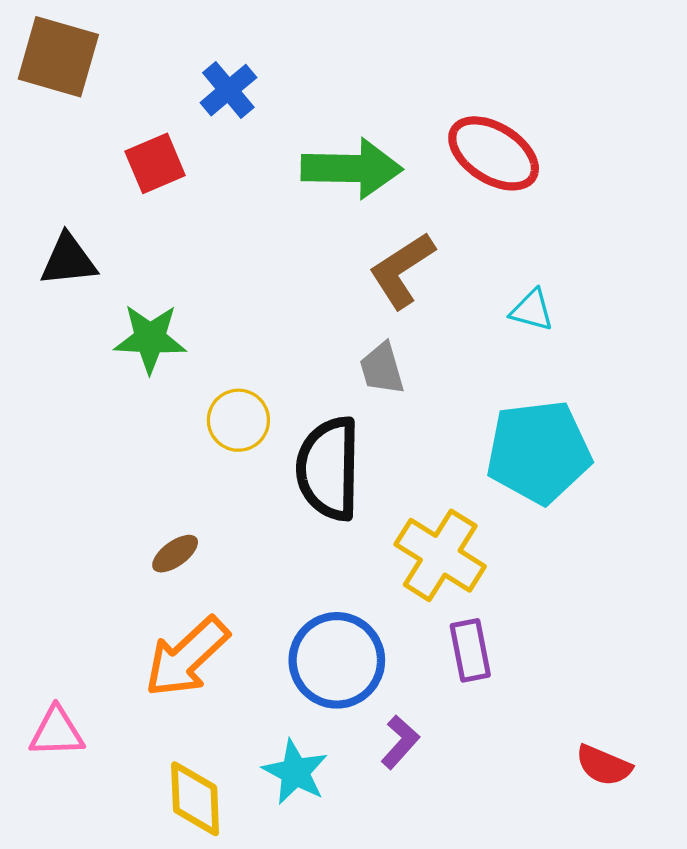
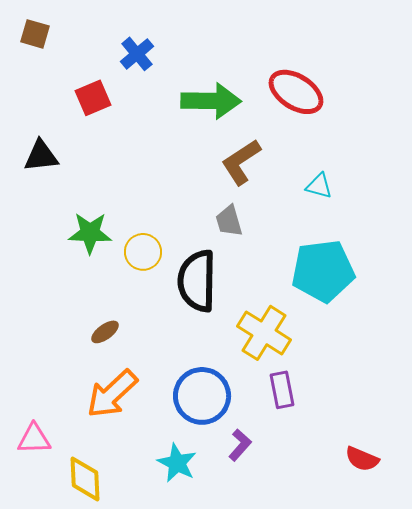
brown square: (58, 57) -> (35, 34), size x0.6
green star: (150, 339) -> (90, 233), moved
yellow diamond: (195, 799) -> (85, 479), moved

